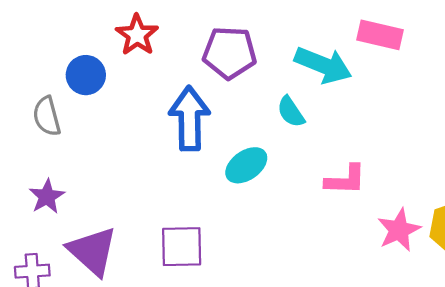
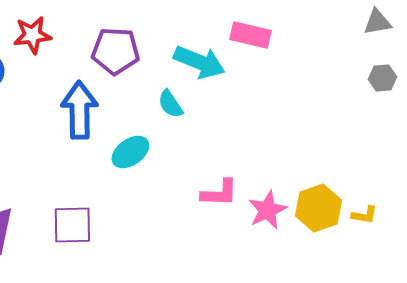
red star: (137, 35) -> (32, 35), turned 30
pink L-shape: (345, 180) -> (219, 193), moved

